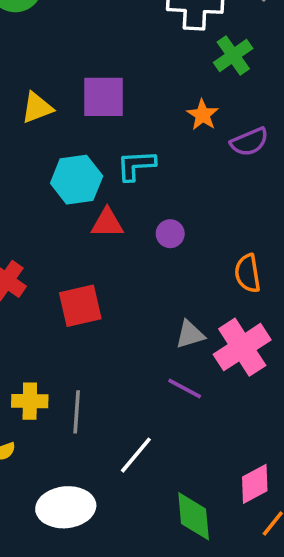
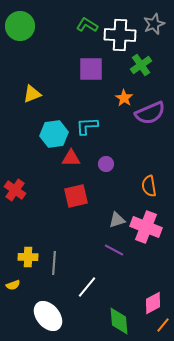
purple square: (104, 97) -> (91, 69), moved
purple semicircle: (249, 142) -> (150, 113), size x1.4
red square: (80, 306) -> (76, 196), moved
pink cross: (242, 347) -> (146, 227), turned -36
white ellipse: (66, 507) -> (48, 316), turned 56

